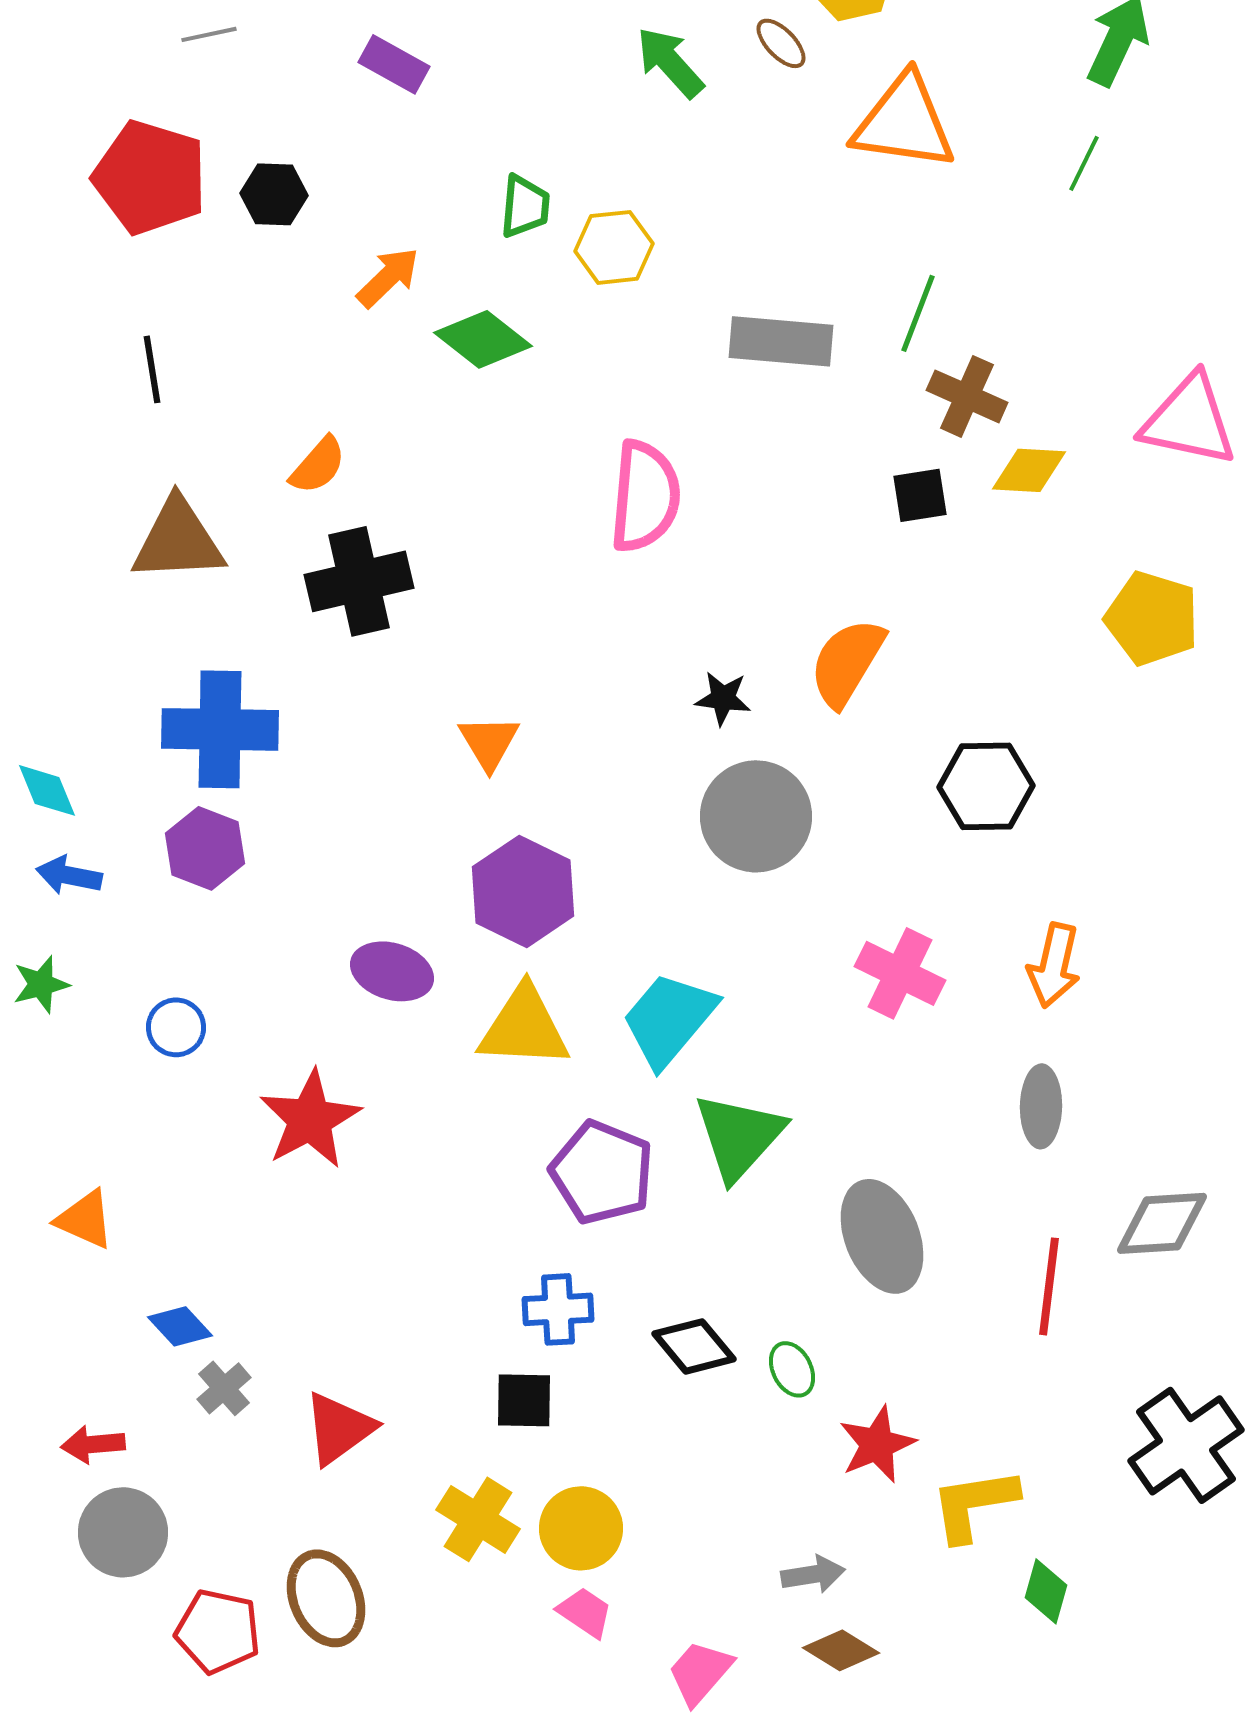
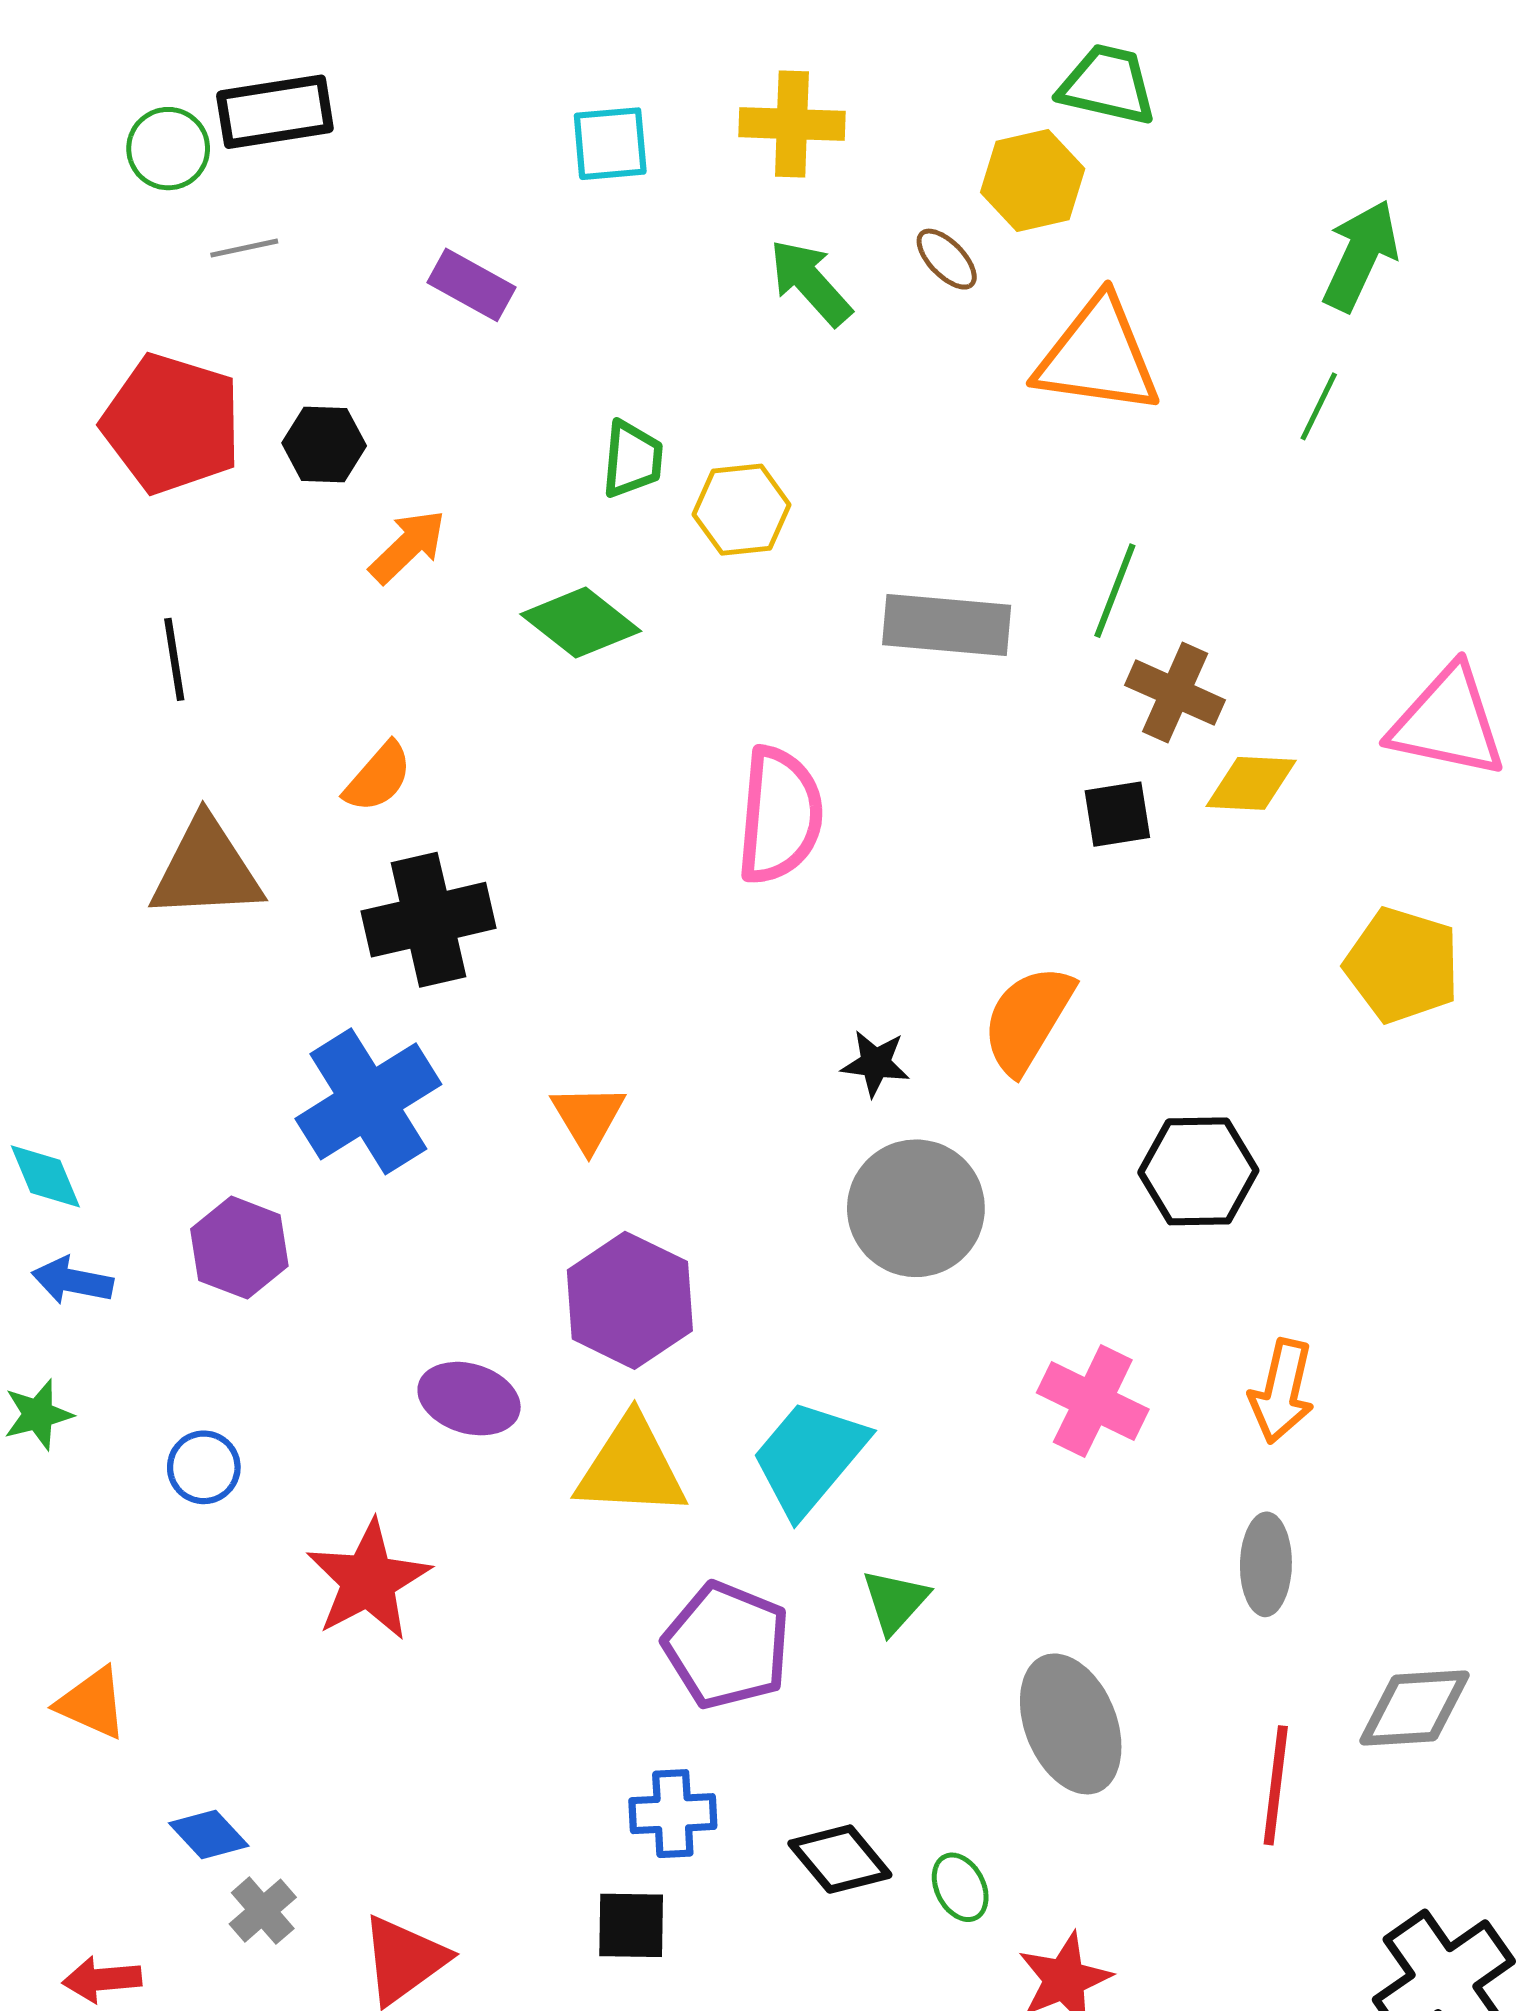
orange arrow: (388, 277) -> (408, 546), moved
blue cross: (220, 729) -> (368, 1101), moved, turned -33
green triangle: (739, 1136) -> (895, 1601), size x0.6

